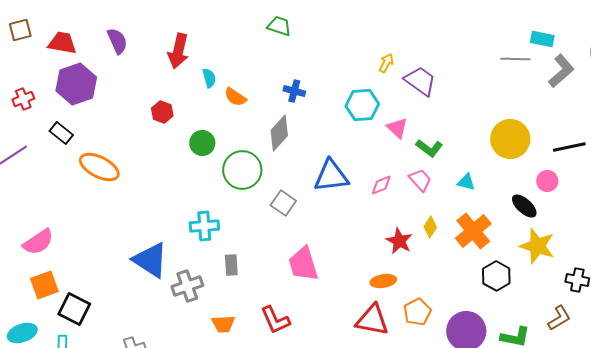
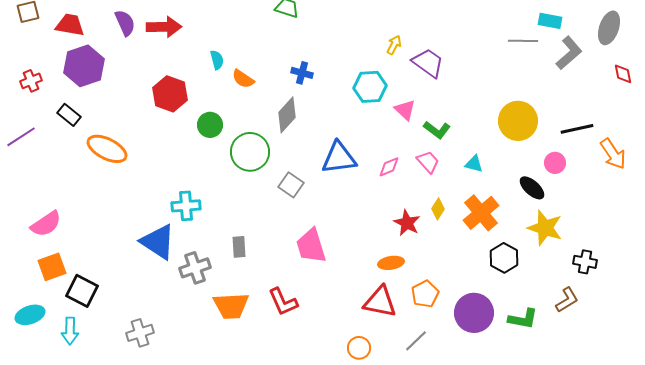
red arrow: (178, 51) -> (164, 27), moved, turned -104
red hexagon: (162, 112) -> (170, 94), size x1.6
cyan cross: (204, 226) -> (186, 206), moved
orange trapezoid: (223, 324) -> (231, 306), size x1.5

